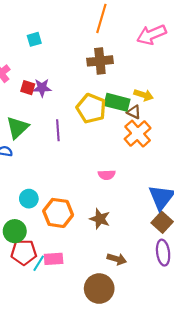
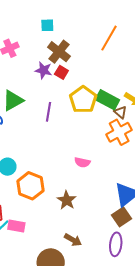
orange line: (101, 18) -> (109, 38), moved
brown cross: (100, 61) -> (59, 52), moved, turned 30
red square: (28, 88) -> (61, 72), moved

